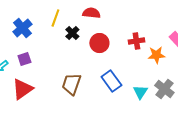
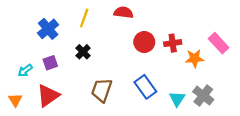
black cross: (72, 33) -> (83, 52), moved
red circle: (99, 43) -> (144, 42), moved

